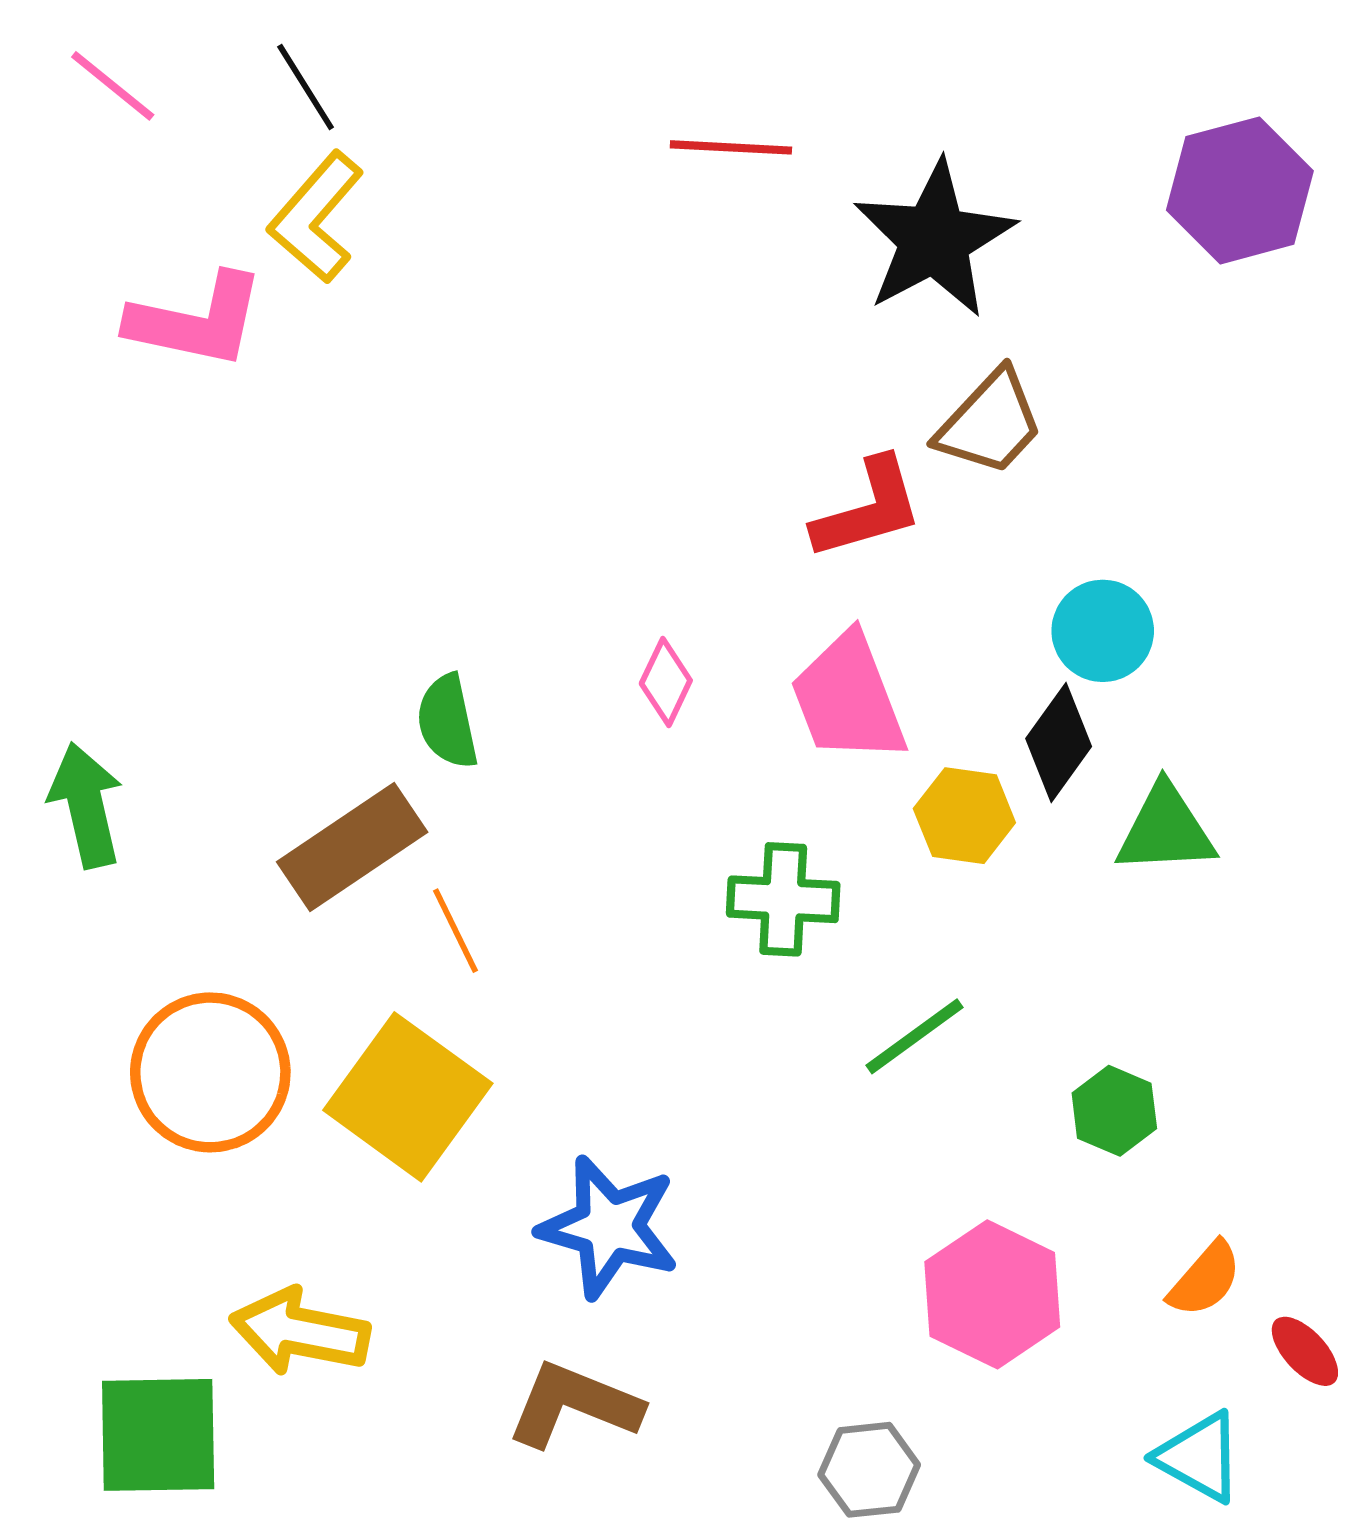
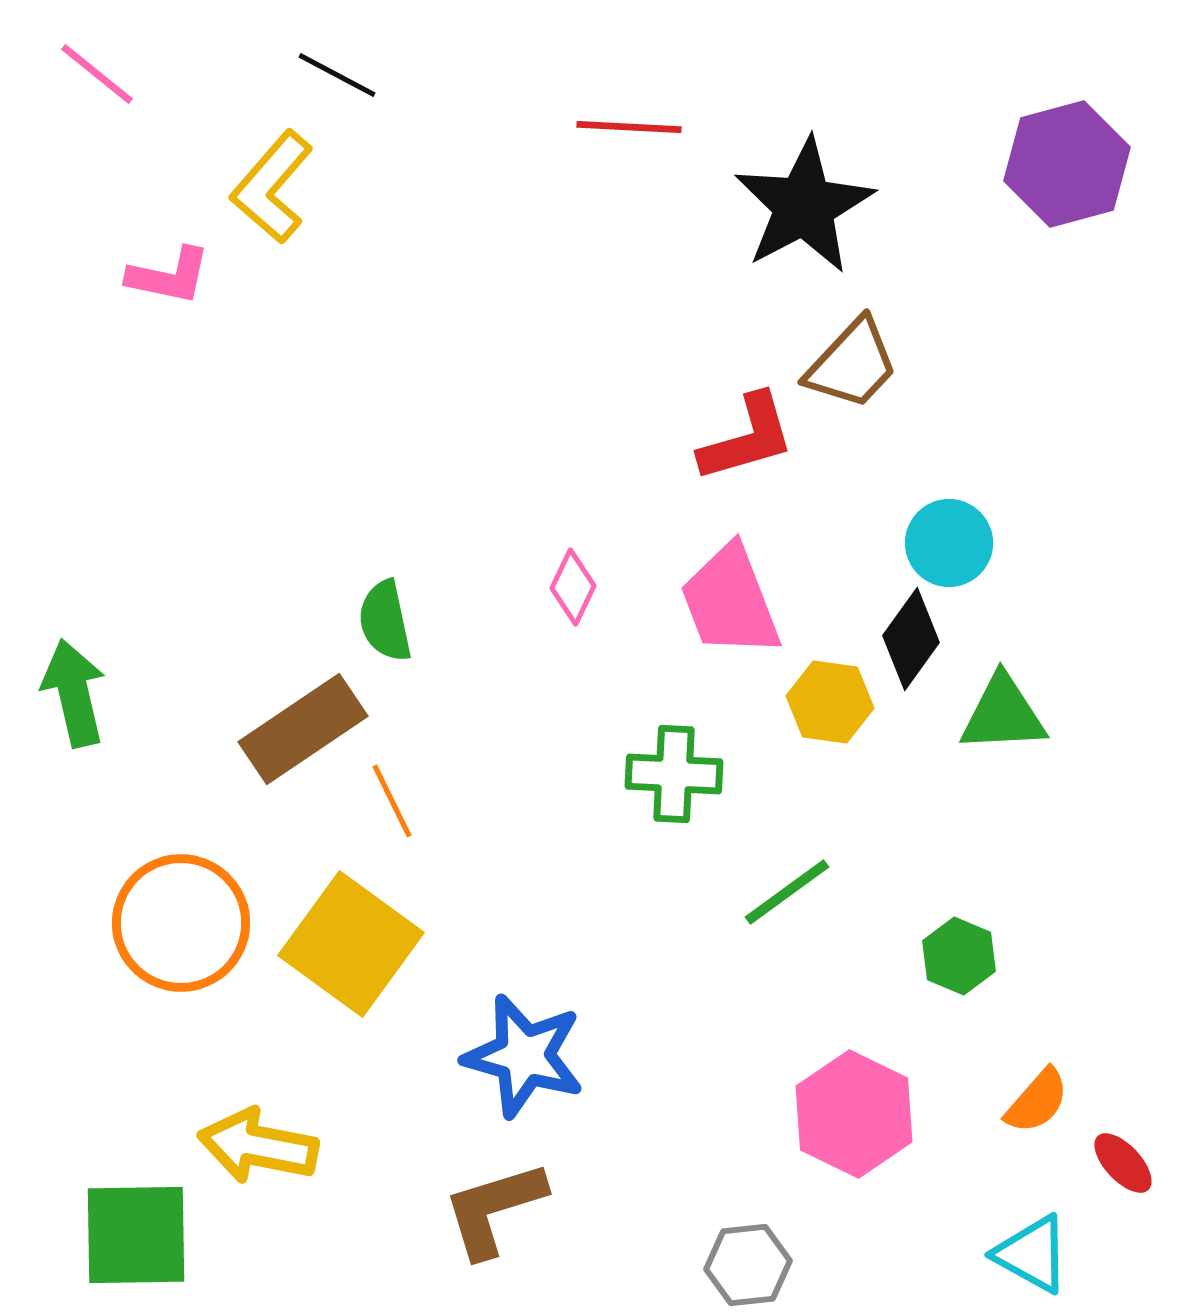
black line: (306, 87) -> (337, 75), moved, turned -30
pink L-shape: (196, 321) -> (169, 276), size x0.7
brown L-shape: (574, 1405) -> (494, 1209), turned -39

